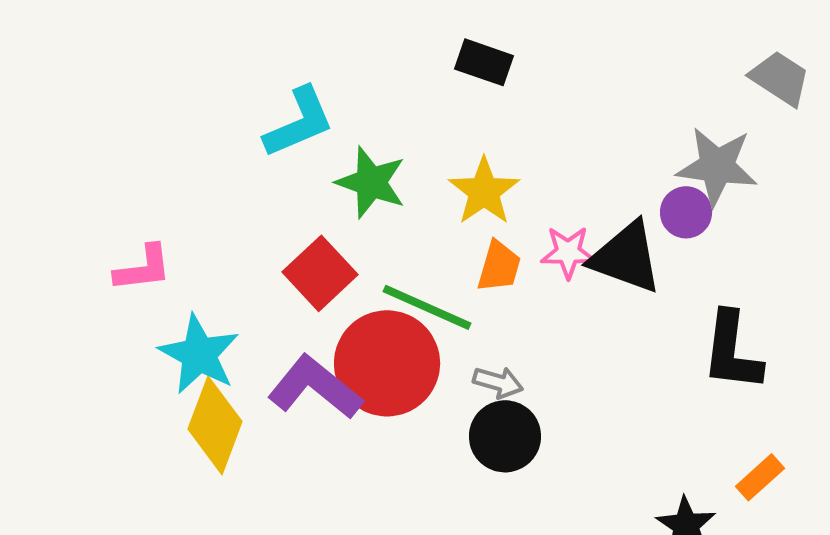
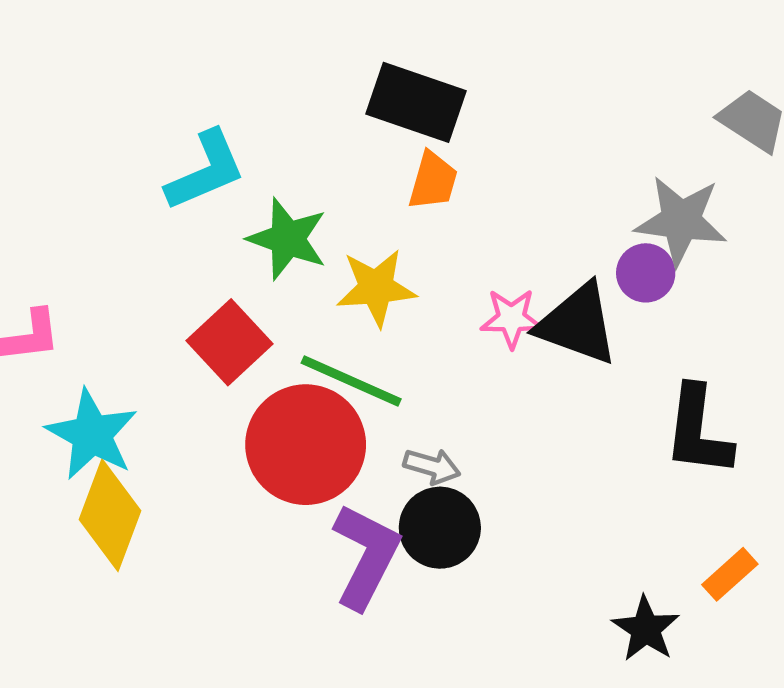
black rectangle: (484, 62) -> (416, 102), size x1.5
yellow star: (484, 191) -> (376, 288), moved, turned 30
orange trapezoid: (499, 266) -> (433, 181), moved
purple L-shape: (315, 387) -> (366, 556), moved, turned 78

